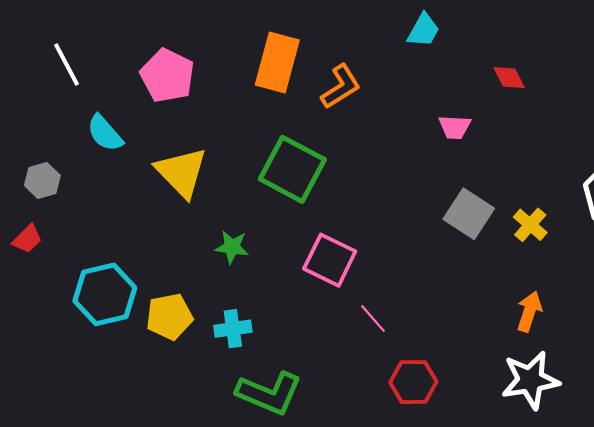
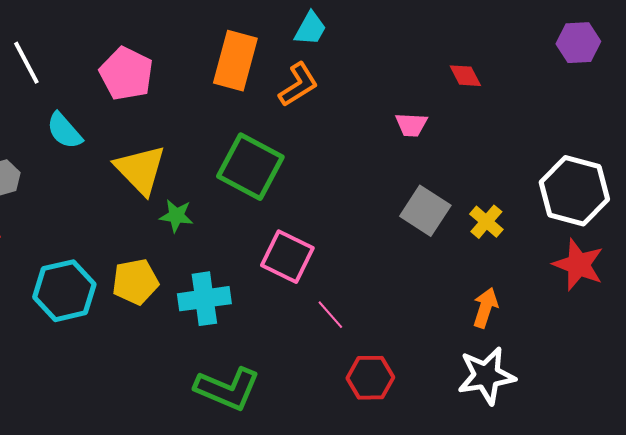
cyan trapezoid: (423, 30) -> (310, 29), moved
green star: (232, 247) -> (176, 216), moved
yellow pentagon: (169, 317) -> (135, 282), moved
cyan cross: (233, 329) -> (204, 299), moved, size x1.4

